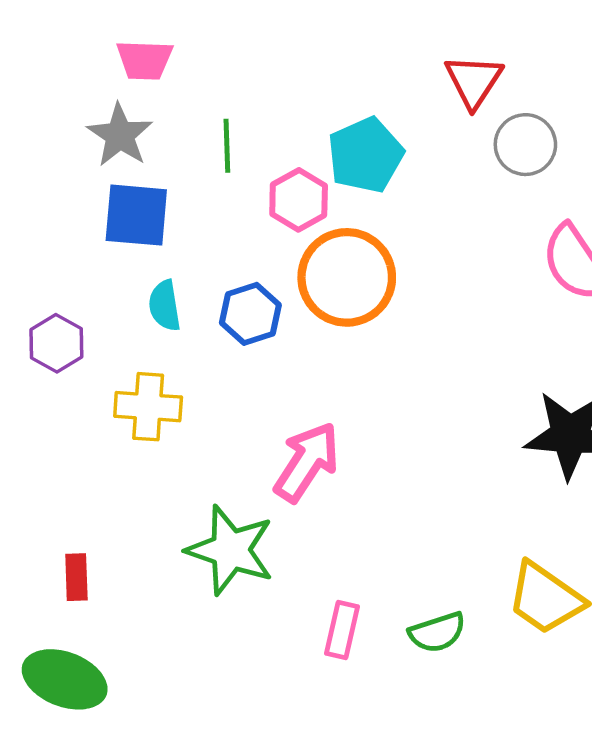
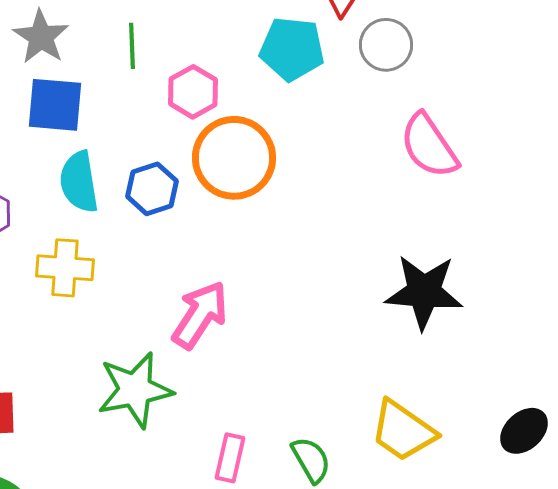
cyan pentagon: (366, 155) -> (292, 49), moved, turned 30
cyan semicircle: (165, 306) -> (79, 182), size x1.4
green star: (230, 550) -> (135, 390), turned -30
green semicircle: (437, 632) -> (311, 460), turned -102

